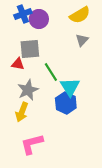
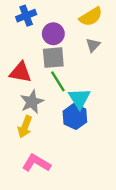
purple circle: (39, 19) -> (53, 34), moved
gray square: (30, 49) -> (53, 58), moved
red triangle: (18, 64) -> (20, 72), size x1.5
pink L-shape: (32, 144) -> (36, 163), turned 45

